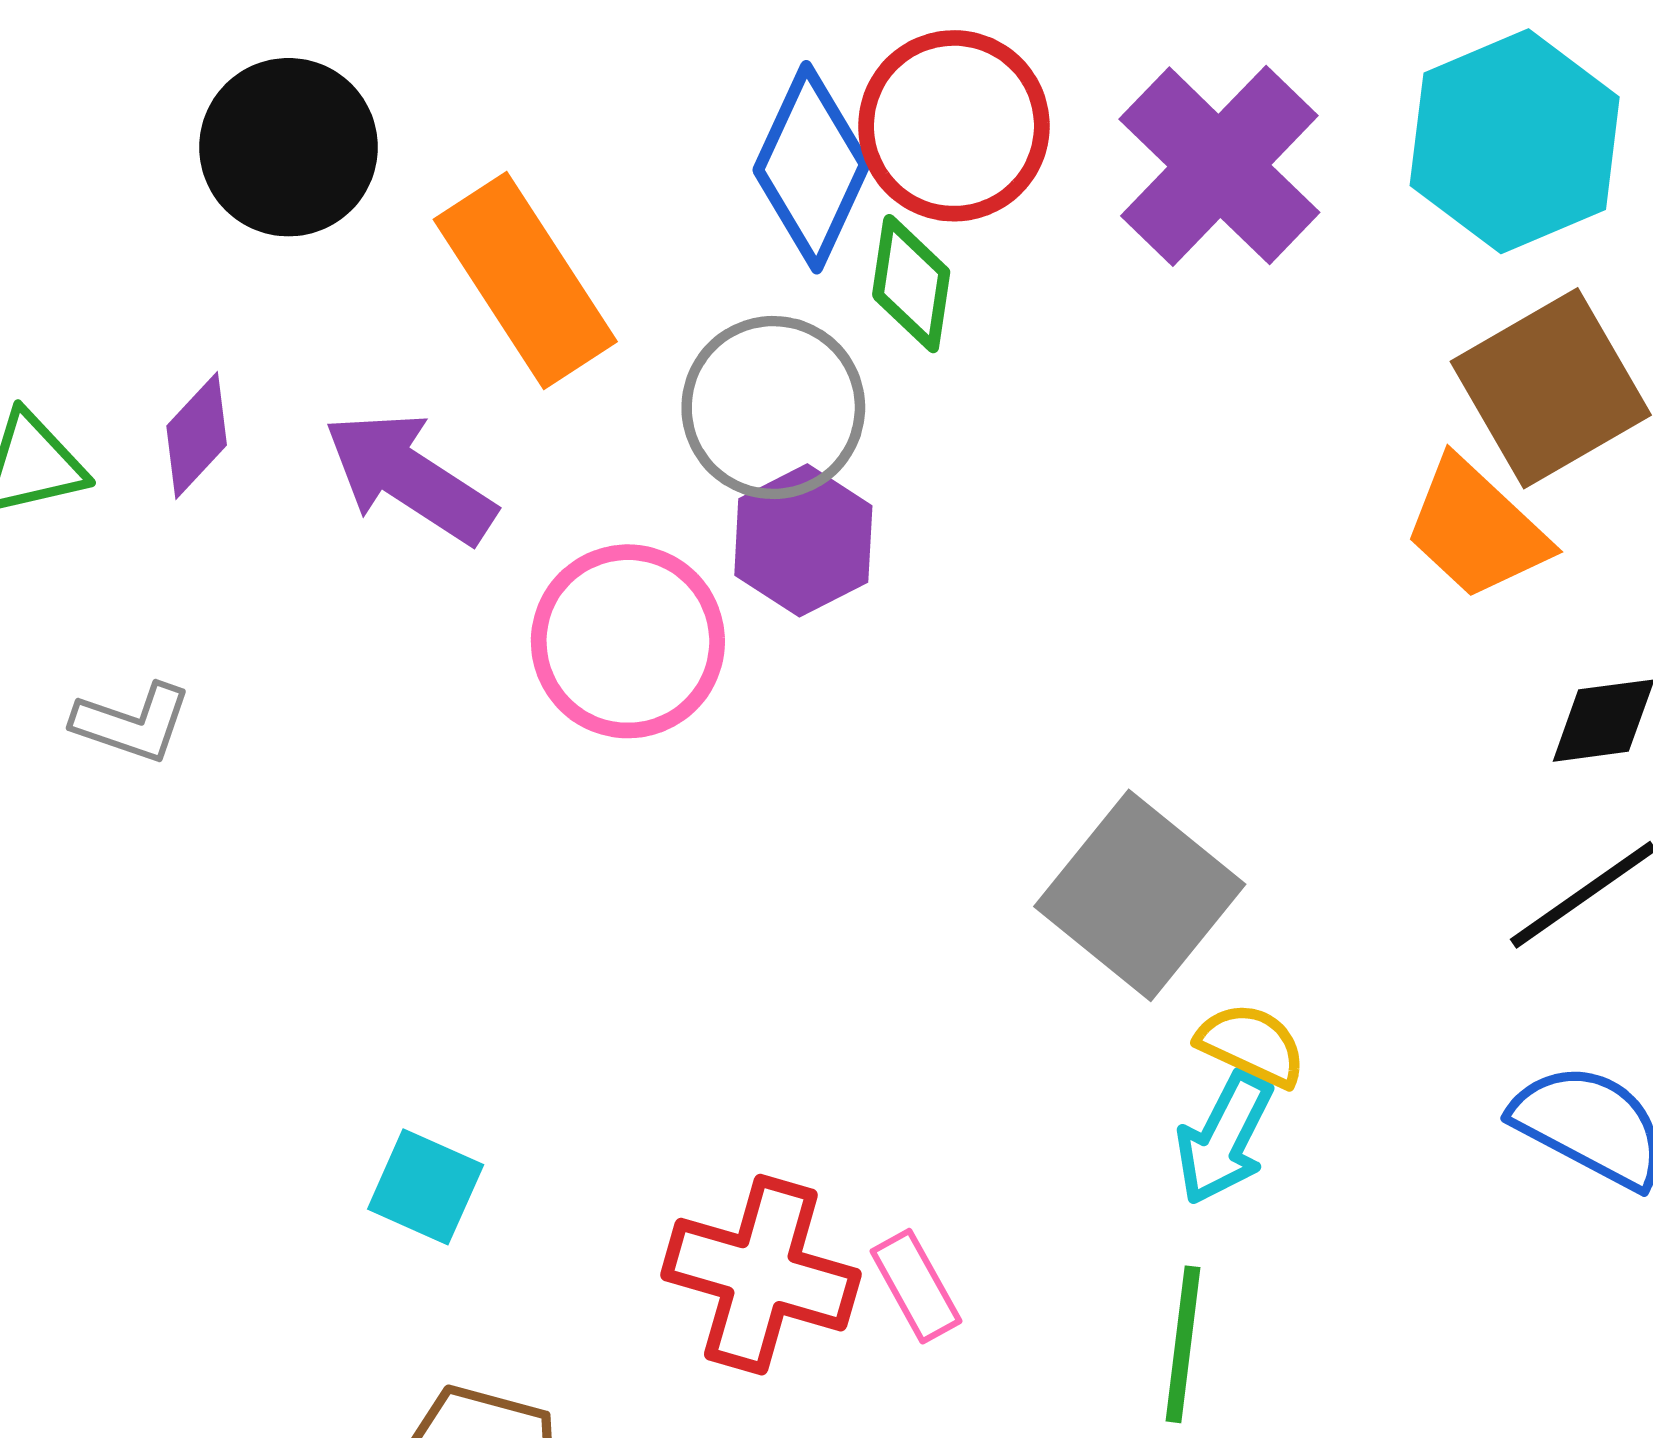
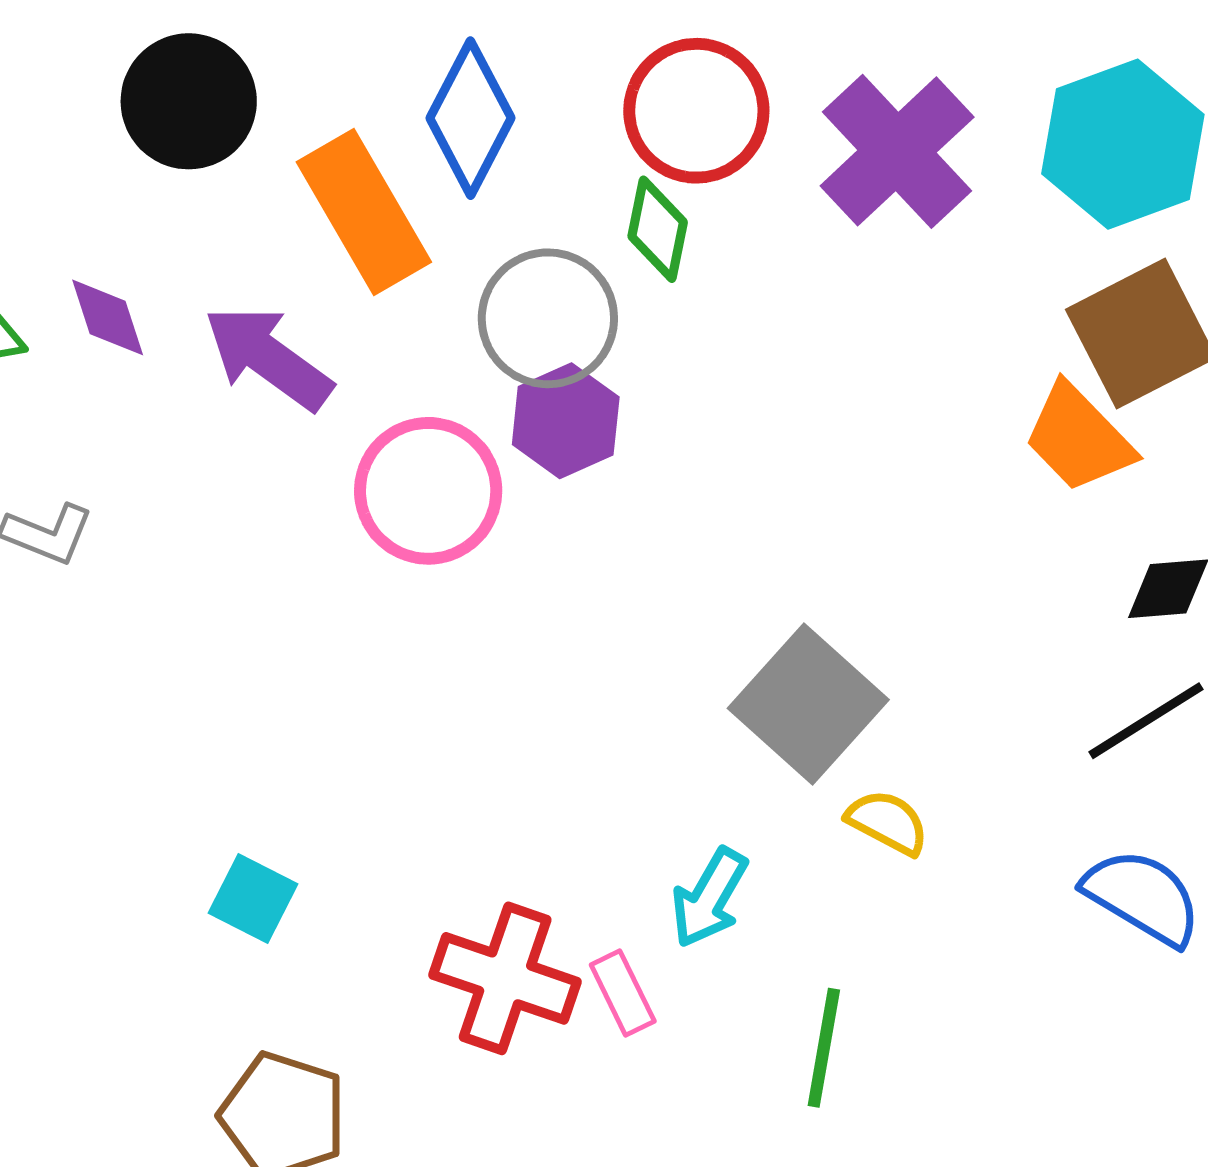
blue diamond: (811, 167) -> (471, 118), moved
purple diamond: (197, 436) -> (108, 317), turned -64
cyan arrow: (1224, 1138) -> (709, 898), moved

